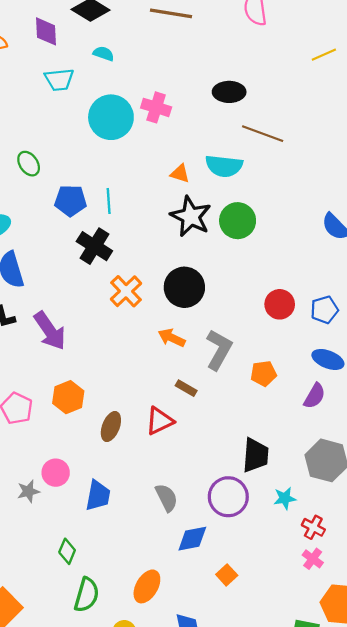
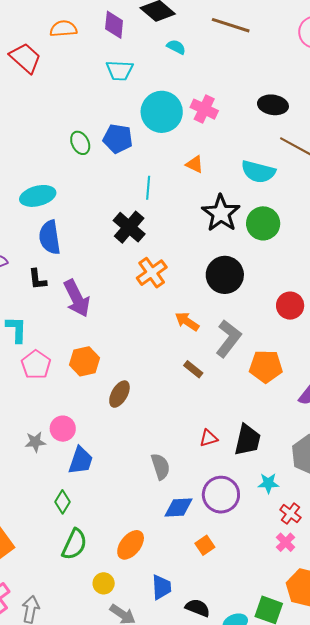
cyan semicircle: (104, 54) -> (176, 47), moved
orange triangle: (180, 174) -> (195, 164), moved
blue pentagon: (71, 201) -> (118, 139), moved
black circle: (184, 287) -> (225, 275), moved
orange pentagon: (263, 373) -> (266, 366), size x1.4
red triangle: (159, 421) -> (209, 438), moved, size x0.7
blue trapezoid: (98, 496) -> (81, 460), moved
purple circle: (228, 497) -> (221, 495), moved

